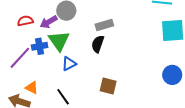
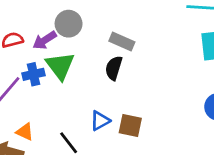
gray rectangle: (104, 25) -> (122, 41), turned 42
blue triangle: (69, 64) -> (100, 121), moved

